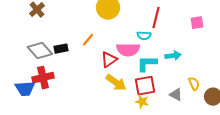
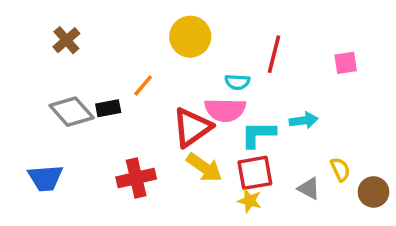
cyan semicircle: (144, 36) -> (237, 82), moved
orange line: (88, 40) -> (143, 86), moved
red triangle: (109, 60) -> (192, 127), size x1.4
red cross: (43, 78) -> (136, 178), moved

